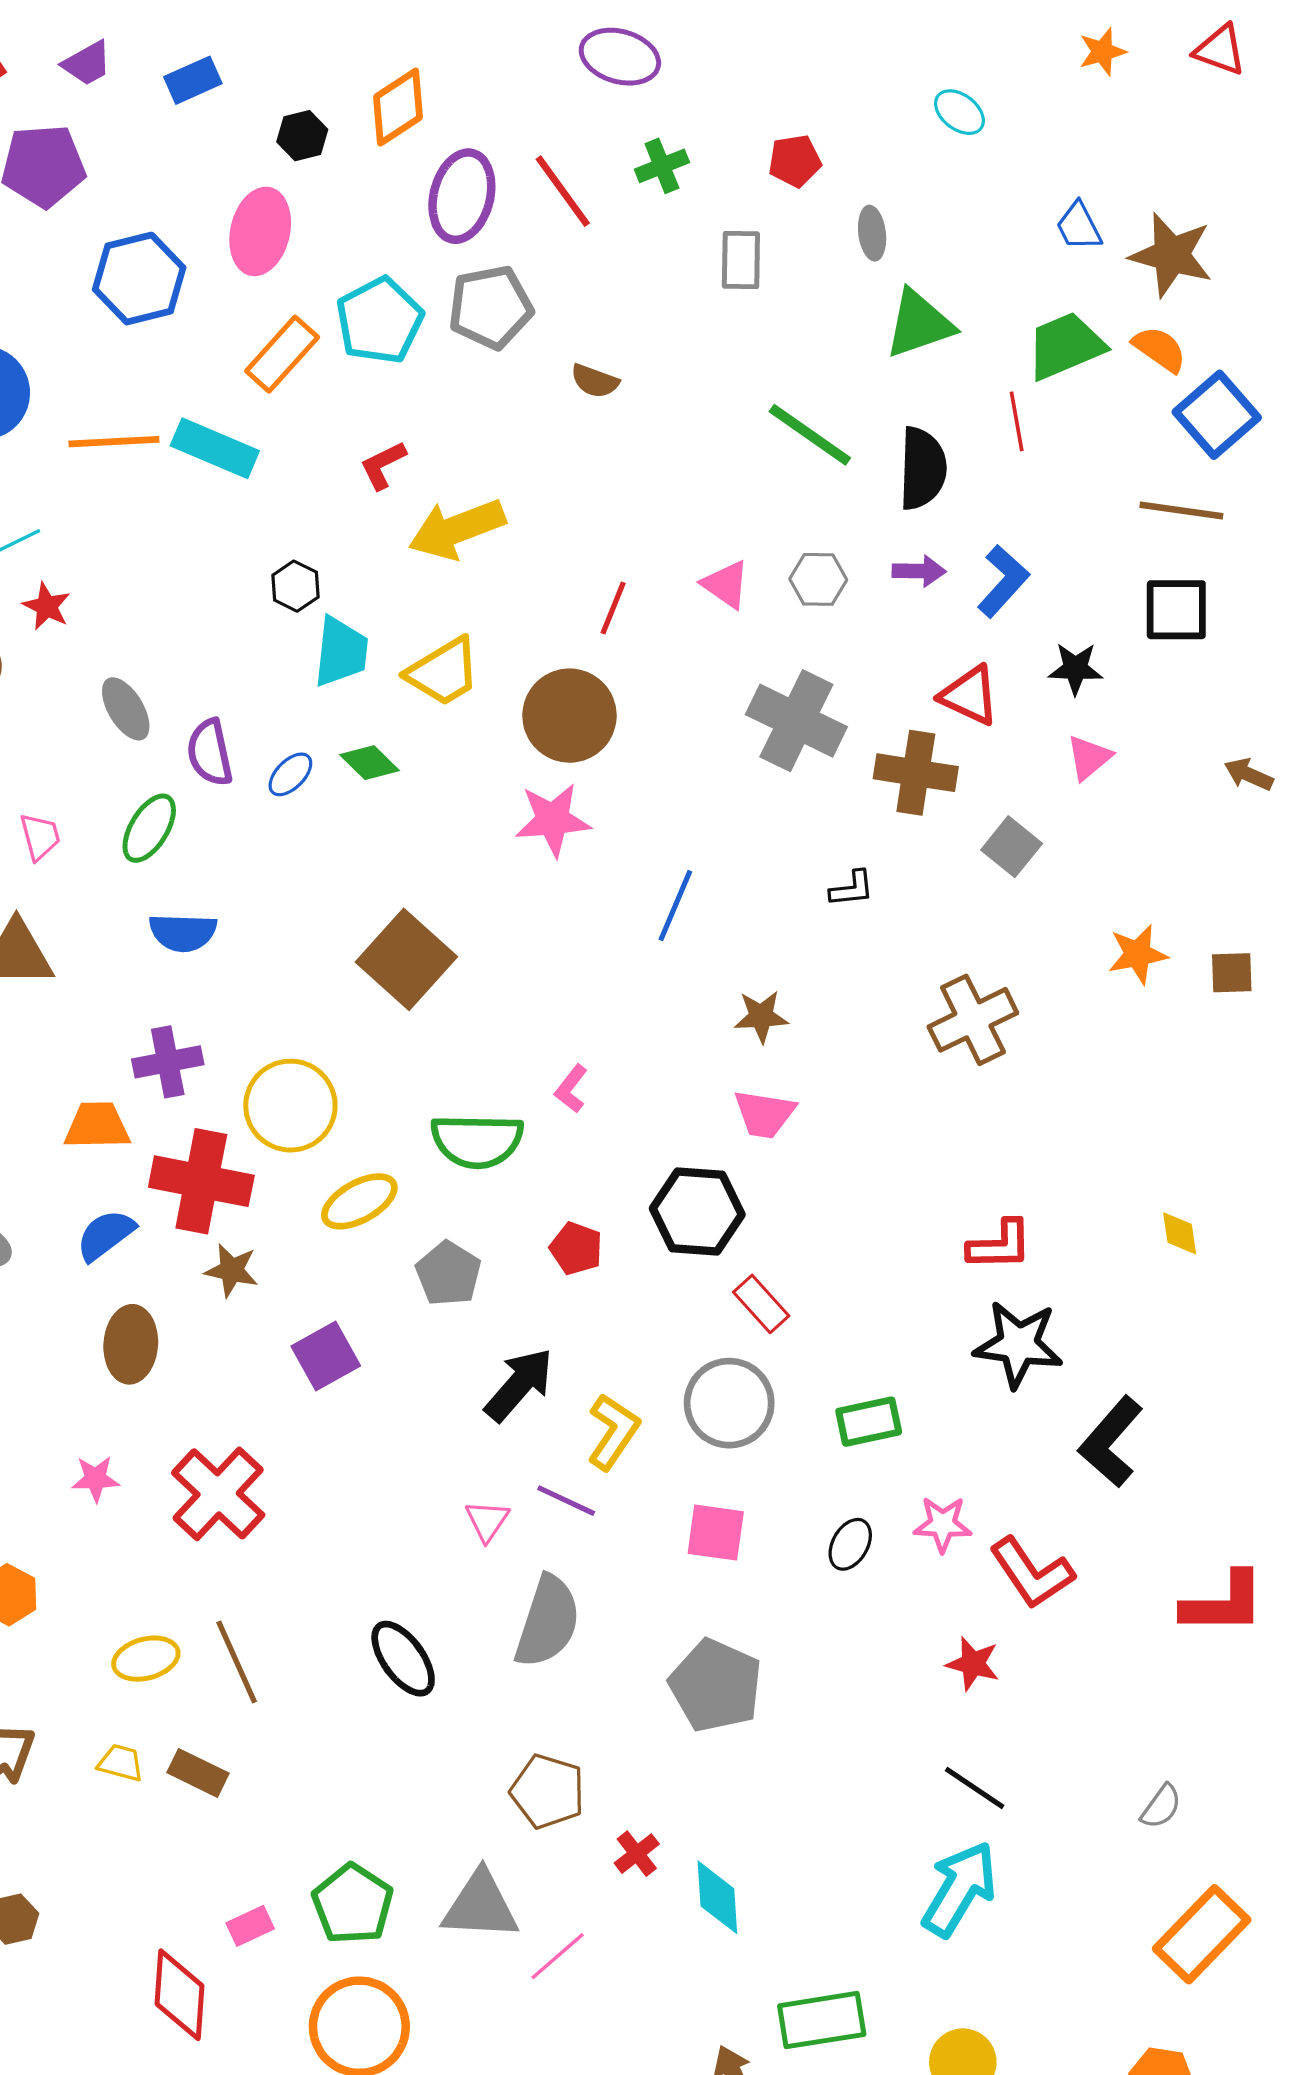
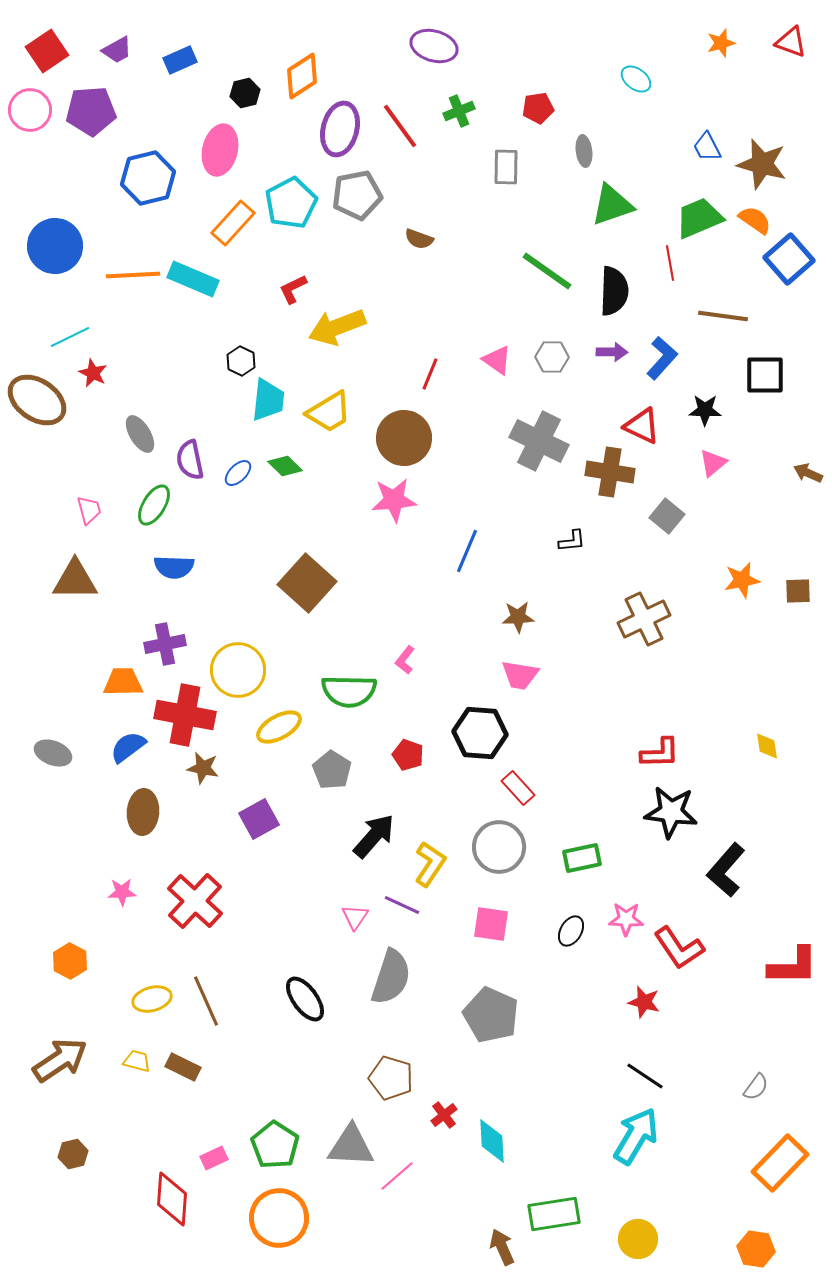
brown line: (1181, 510) -> (723, 316), moved

